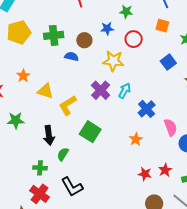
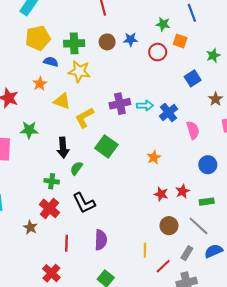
green star: (126, 12) -> (163, 24), moved
orange square: (162, 26) -> (180, 41), moved
brown circle: (84, 40) -> (107, 42), moved
blue semicircle: (71, 56) -> (51, 62), moved
yellow star: (113, 61) -> (79, 71), moved
purple cross: (101, 90) -> (120, 104), turned 30
cyan arrow: (125, 91) -> (145, 106), turned 56
blue cross: (147, 109) -> (169, 113), moved
pink semicircle: (171, 127) -> (193, 130), moved

